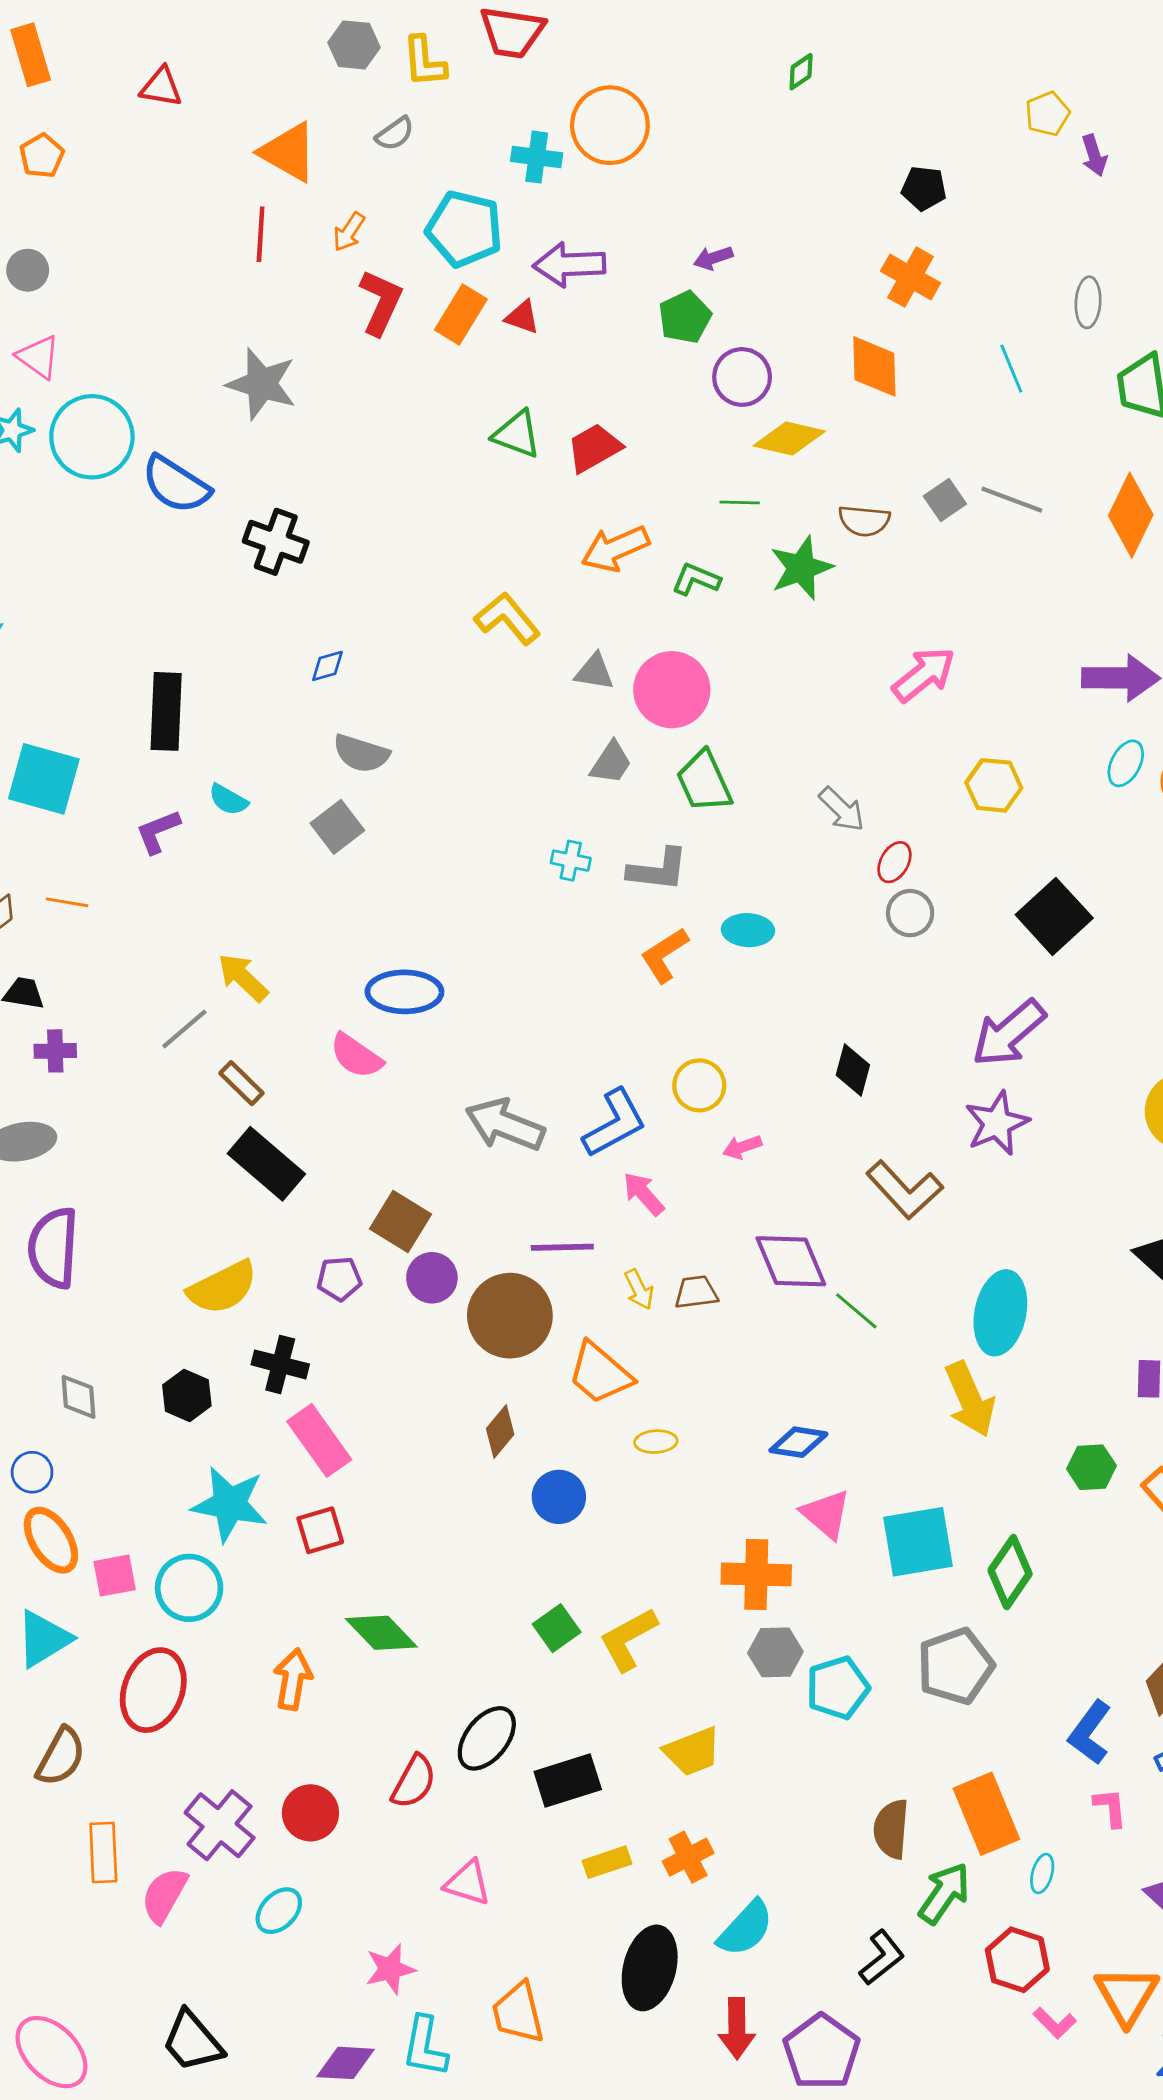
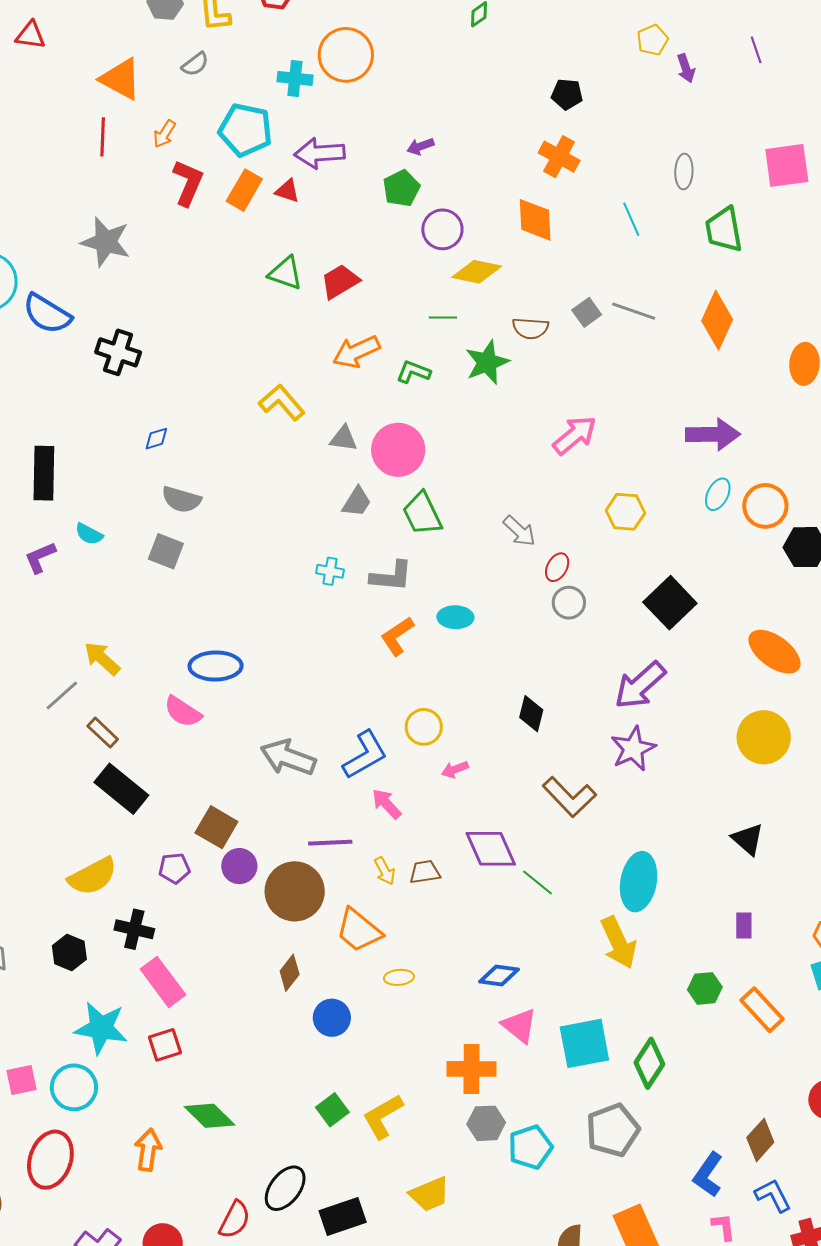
gray square: (337, 827) -> (166, 551), turned -30

